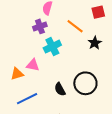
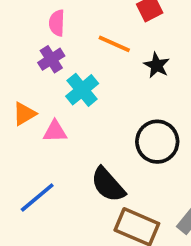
orange triangle: (17, 74) -> (24, 114), moved
black semicircle: (60, 89) -> (108, 185), moved, size x1.5
blue line: (27, 99) -> (37, 197), moved

